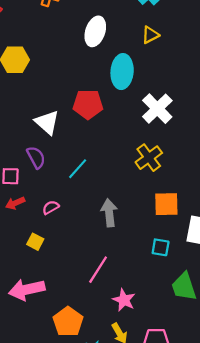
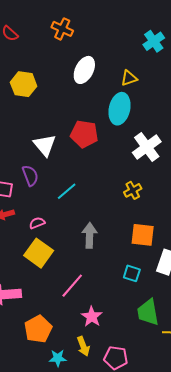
white ellipse: (95, 31) -> (84, 70), moved
yellow triangle: (150, 35) -> (129, 78), moved
yellow cross: (149, 158) -> (133, 190), size x0.7
yellow square: (35, 242) -> (39, 253), moved, size x1.8

